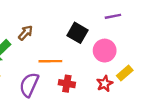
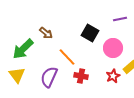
brown arrow: (26, 33) -> (46, 33), turned 88
orange line: (50, 61) -> (67, 57), turned 48

